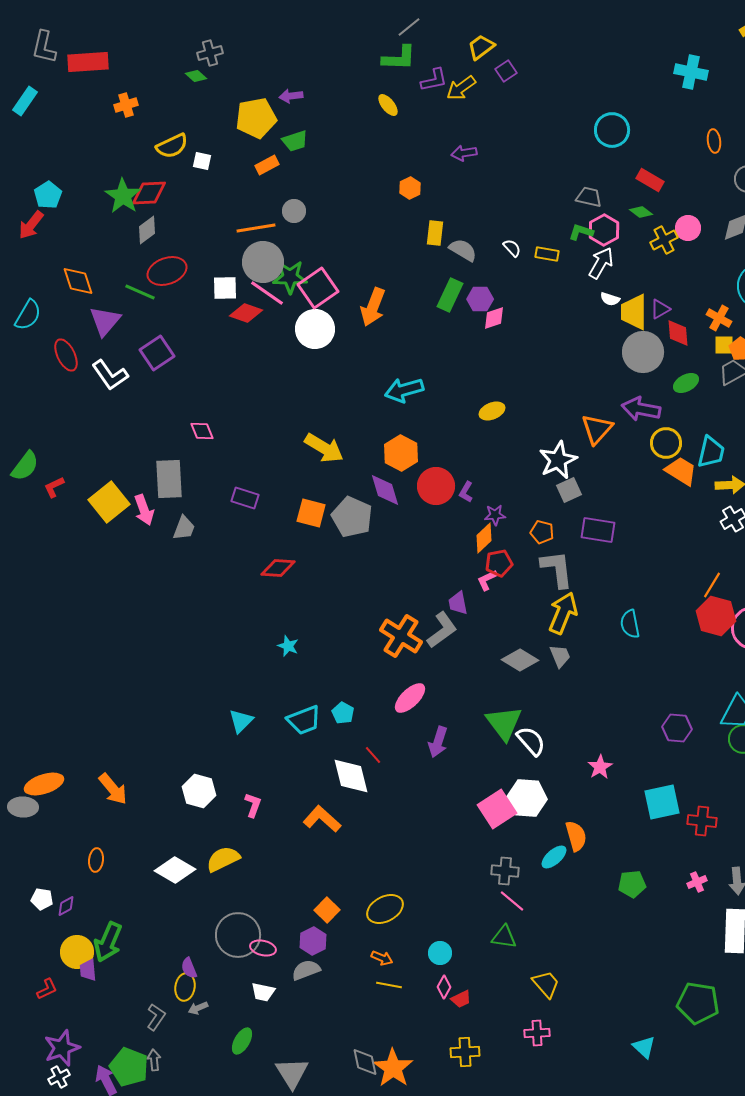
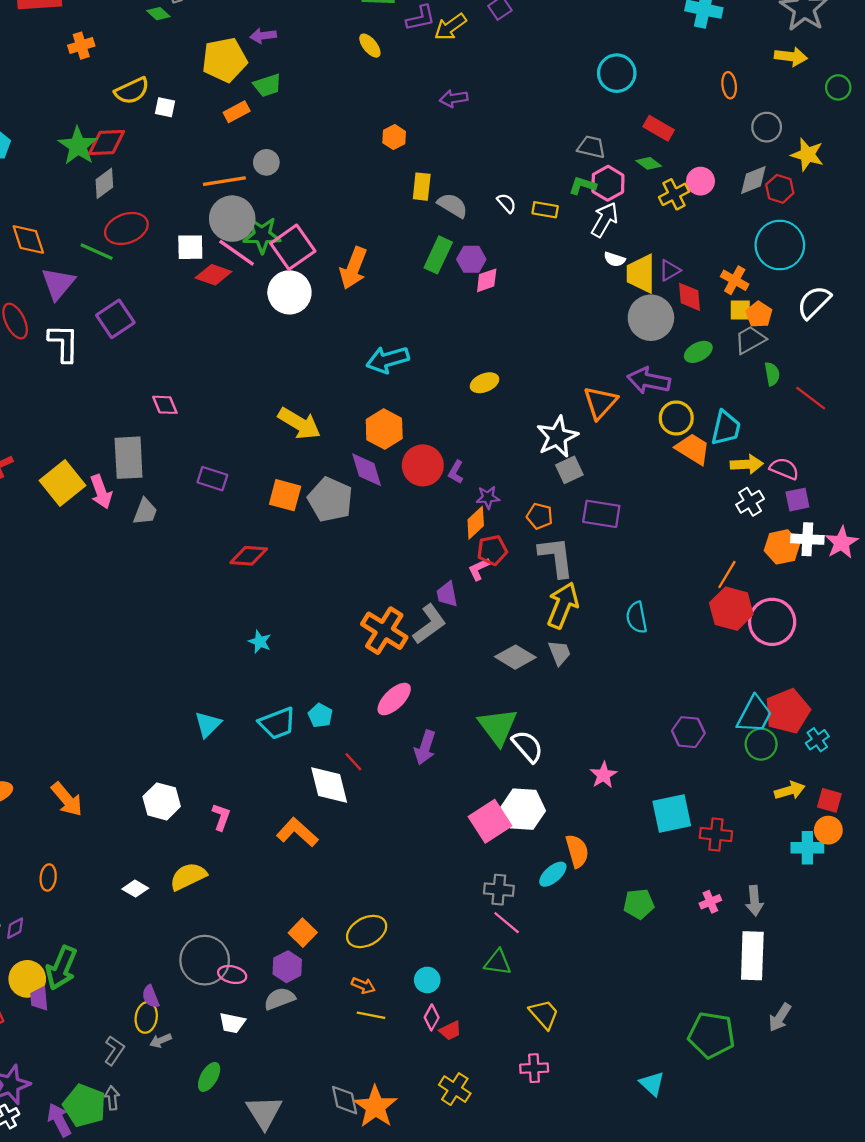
white L-shape: (110, 375) -> (64, 343), turned -144
white diamond: (175, 870) -> (135, 889), size x0.6
yellow cross: (465, 1052) -> (455, 1089), turned 36

